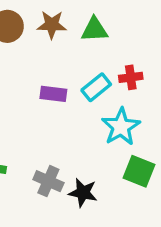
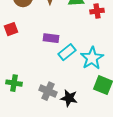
red cross: (131, 77) -> (97, 11), moved
cyan rectangle: (96, 87) -> (67, 52), moved

